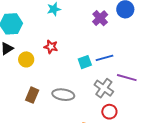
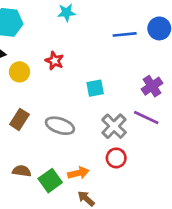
purple cross: (100, 18) -> (152, 86), moved
blue line: (104, 58) -> (125, 34), moved

